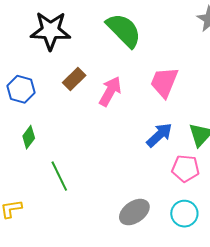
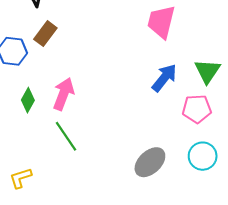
brown rectangle: (74, 79) -> (45, 34), moved
pink arrow: (110, 91) -> (64, 94), moved

